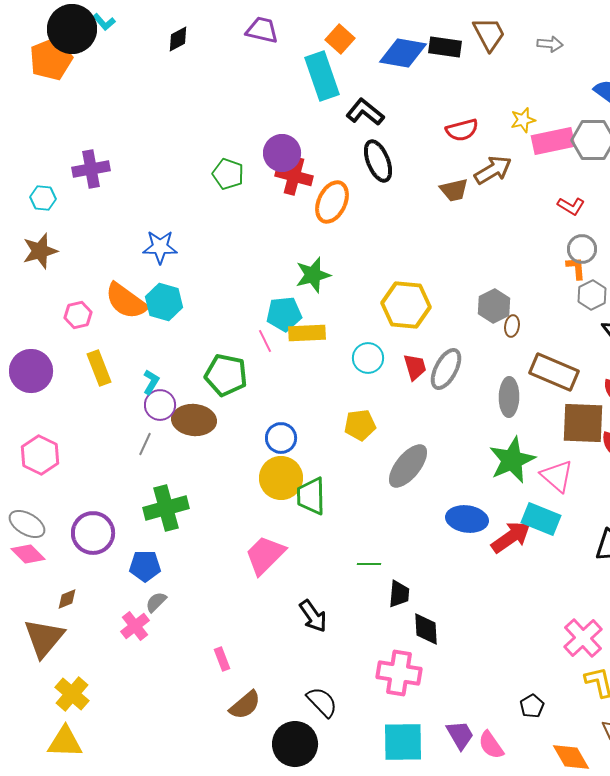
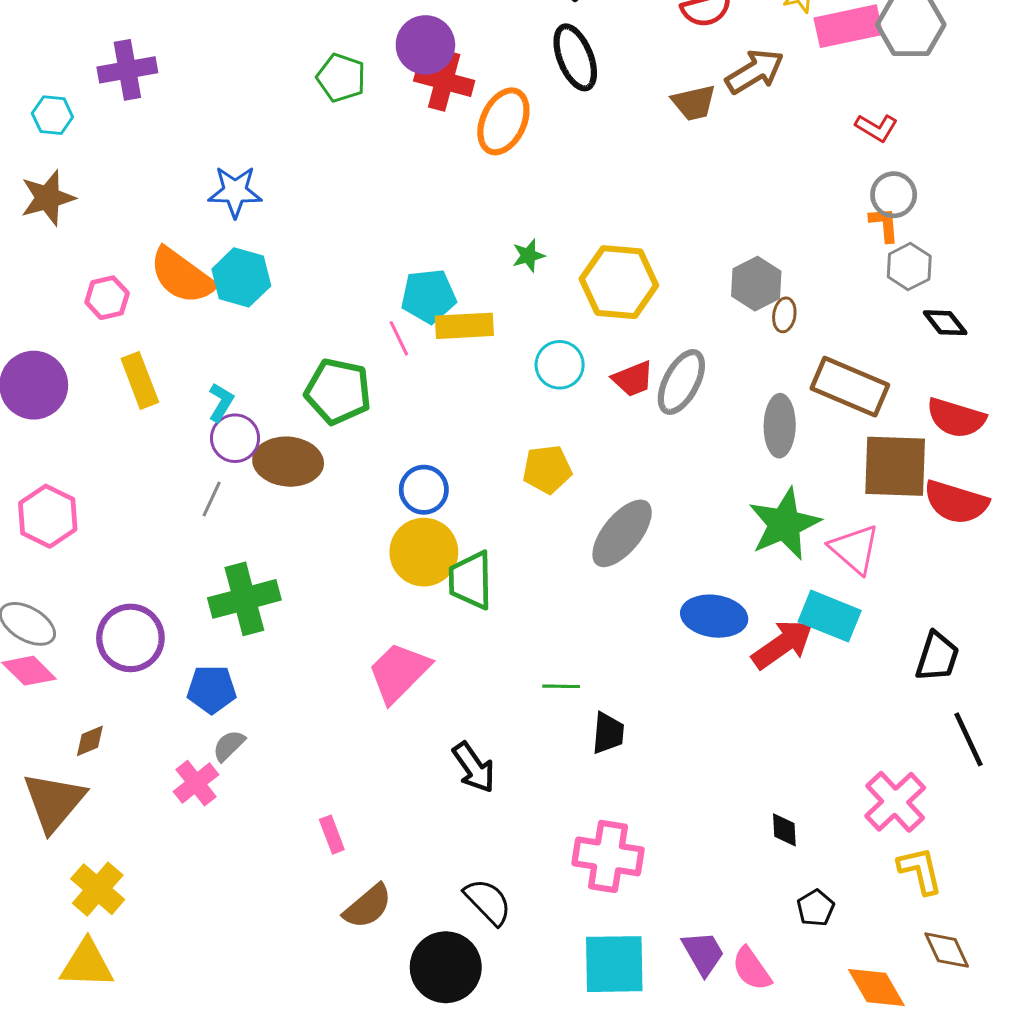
green star: (313, 275) -> (528, 256), moved, size x0.6
red trapezoid: (415, 367) -> (633, 379), turned 84
black diamond: (426, 629) -> (784, 830), moved, size x0.7

